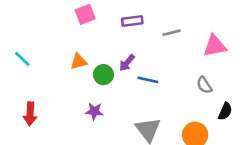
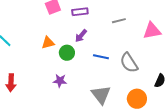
purple rectangle: (132, 21) -> (80, 12), moved
purple arrow: (127, 63) -> (81, 36), moved
gray semicircle: (204, 85) -> (129, 63), moved, size x1.5

